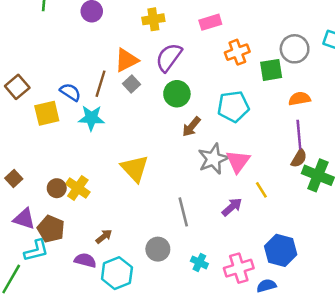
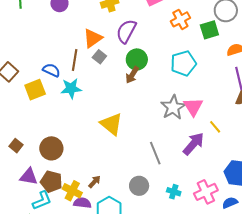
brown arrow: (191, 127) -> (132, 75), moved
brown circle: (57, 188) -> (51, 148), size x1.5
yellow cross: (78, 188) -> (72, 191), moved
purple arrow: (232, 207) -> (194, 144), size x1.4

